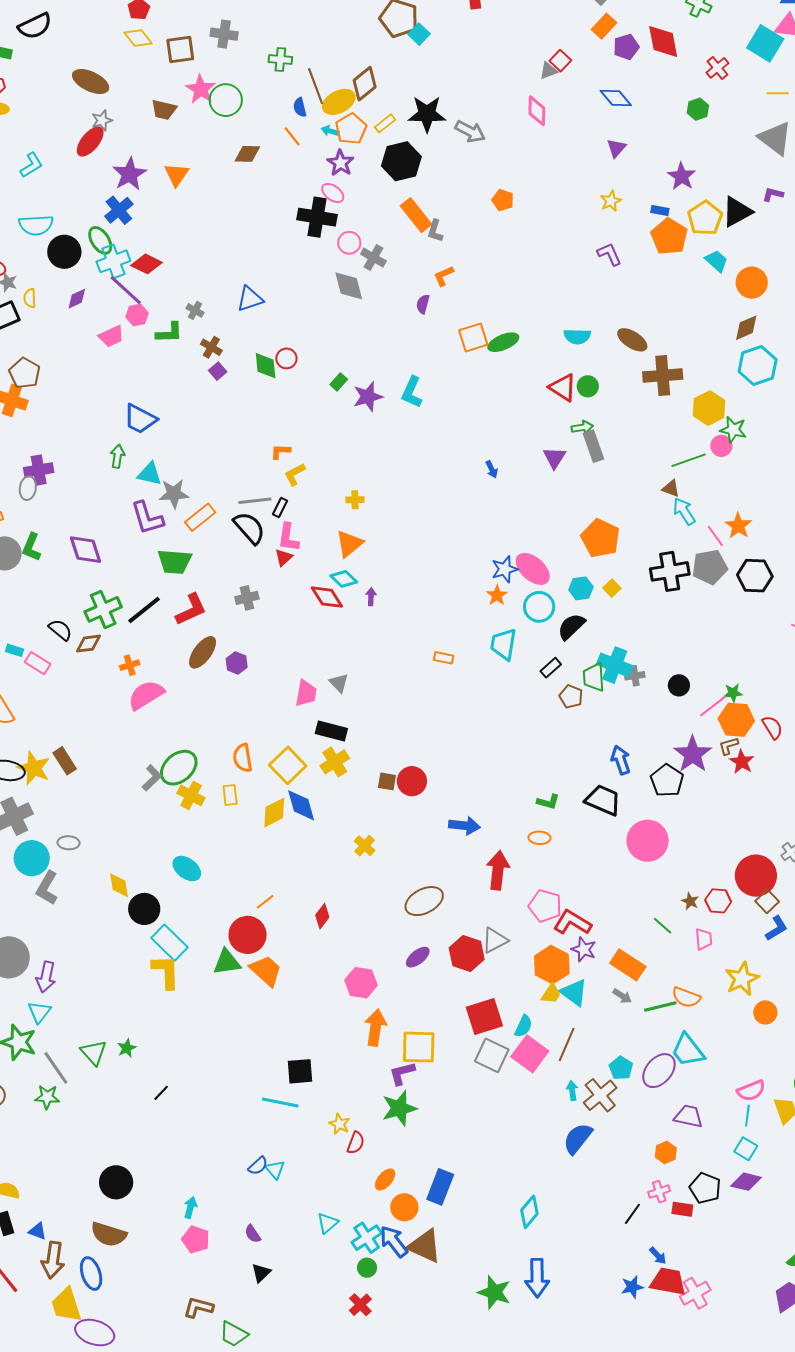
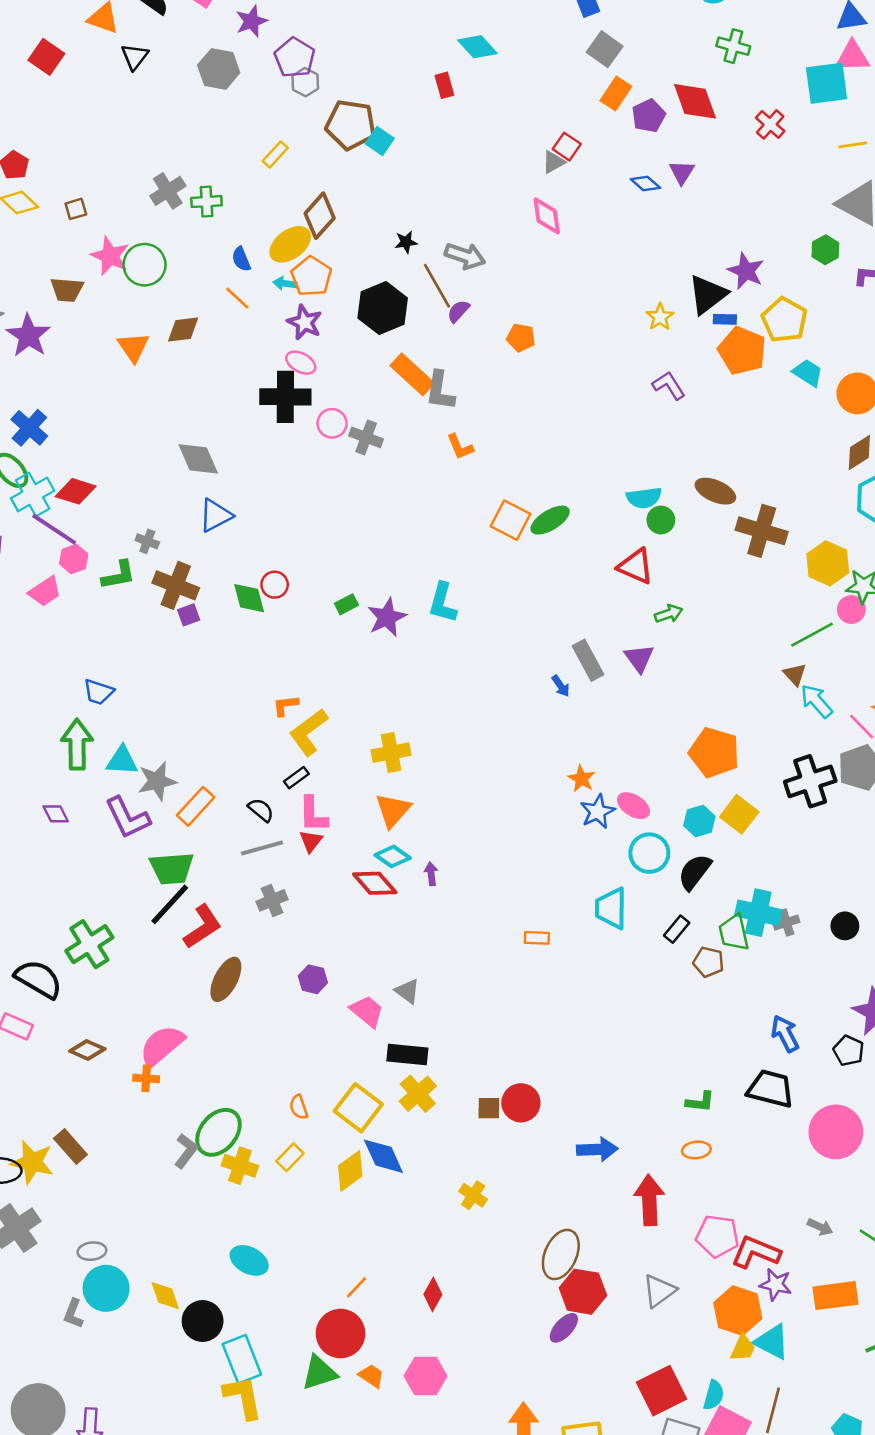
gray cross: (224, 34) -> (168, 191), moved, turned -32
cyan square: (765, 43) -> (827, 83), turned -30
brown square: (180, 50) -> (76, 209), size x0.6
brown line: (316, 86) -> (437, 286), moved
blue diamond: (616, 98) -> (645, 184), size x0.7
green hexagon: (698, 109) -> (825, 250), moved
black star: (427, 114) -> (406, 242), size x0.5
yellow rectangle: (385, 123) -> (275, 154), moved
purple triangle: (616, 148) -> (682, 172), moved
purple star: (130, 174) -> (28, 336), moved
orange triangle: (177, 175) -> (133, 347), moved
black triangle: (737, 212) -> (708, 295), moved
gray L-shape: (435, 231) -> (440, 391), size x1.4
orange L-shape: (444, 276) -> (460, 447), turned -80
gray diamond: (349, 286) -> (198, 459), moved
purple semicircle: (423, 304) -> (458, 311), moved, turned 36
orange square: (473, 337) -> (511, 520), turned -36
brown cross: (211, 347) -> (176, 585), size x1.6
purple square: (218, 371) -> (189, 615), turned 30
brown cross: (663, 376) -> (762, 531), turned 30
green rectangle: (339, 382) -> (346, 604), turned 30
green circle: (588, 386) -> (661, 520), moved
blue trapezoid: (140, 419) -> (99, 692), size x0.7
gray rectangle: (593, 446) -> (588, 660), moved
green arrow: (117, 456) -> (77, 744), size x1.6
yellow L-shape: (295, 474) -> (308, 732), size x1.5
brown triangle: (671, 488) -> (795, 674), turned 36
yellow cross: (355, 500) -> (391, 753), size x1.6
gray line: (255, 501) -> (262, 848), moved
black rectangle: (280, 508) -> (296, 778), turned 36
black semicircle: (249, 528) -> (261, 810), size x0.6
purple diamond: (85, 550) -> (56, 814), moved, size x0.6
pink ellipse: (533, 569) -> (633, 806), size x0.7
yellow square: (612, 588) -> (739, 814), size x1.6
orange star: (497, 595) -> (581, 779), moved
black line: (144, 610) -> (170, 904), moved
black semicircle: (60, 630) -> (38, 979), size x1.5
brown diamond: (88, 644) -> (87, 1050), moved, turned 40
purple hexagon: (237, 663) -> (313, 979), moved
orange cross: (130, 665) -> (146, 1078), moved, turned 30
pink trapezoid: (306, 693) -> (367, 1011), turned -52
orange semicircle: (243, 758) -> (299, 1107), size x0.7
black pentagon: (667, 780) -> (849, 1051), size x0.7
yellow rectangle: (230, 795) -> (290, 1157), turned 60
cyan circle: (32, 858) -> (106, 1288), moved
gray L-shape: (47, 888) -> (73, 1314), size x0.7
brown ellipse: (424, 901) -> (561, 1254), turned -30
cyan rectangle: (170, 943) -> (242, 1359), turned 33
red hexagon: (467, 954) -> (583, 1292), moved
orange rectangle: (628, 965) -> (836, 1296), turned -32
orange trapezoid: (266, 971) -> (371, 1376), size x0.6
pink hexagon: (361, 983) -> (425, 1376), moved
gray arrow: (622, 996) -> (820, 1227), moved

